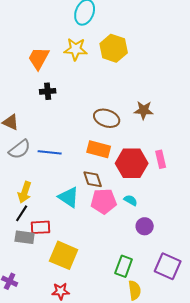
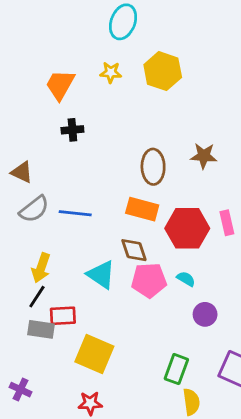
yellow star: (76, 49) -> (111, 72), size x0.7
brown ellipse: (107, 118) -> (153, 167), turned 70

